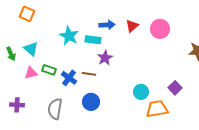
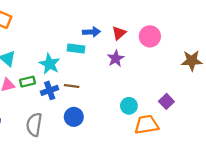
cyan star: (69, 36) -> (50, 64), moved
purple star: (105, 58) -> (116, 58), moved
green rectangle: (49, 70) -> (27, 82), turned -32
blue cross: (69, 78) -> (50, 90), turned 35

